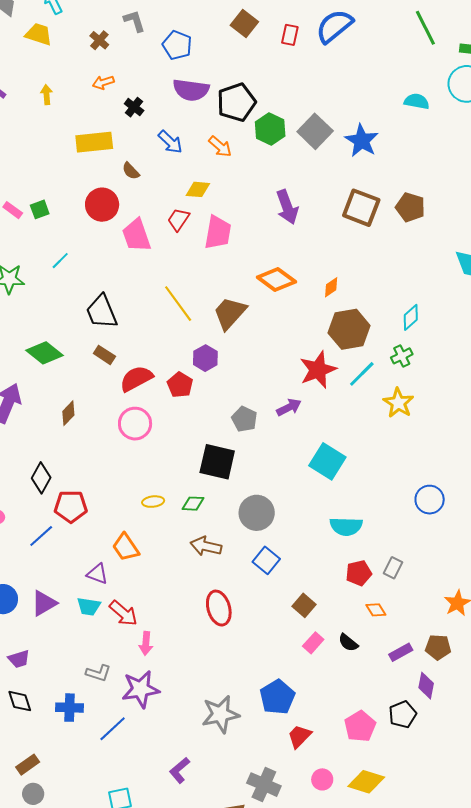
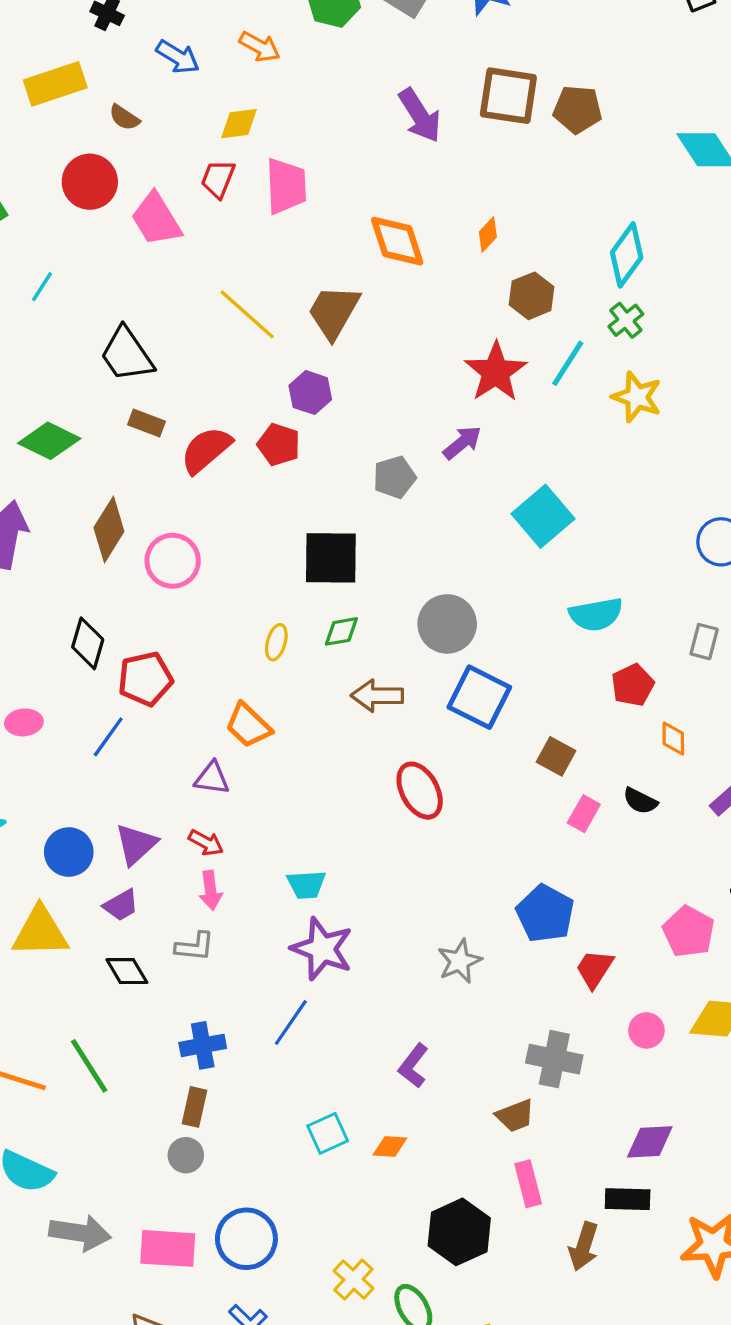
purple arrow: (287, 207) -> (420, 115), moved
brown pentagon: (410, 207) -> (578, 109), moved
orange diamond: (276, 280) -> (397, 241), turned 48
cyan diamond: (411, 317) -> (627, 255), size x1.4
brown hexagon: (349, 329) -> (532, 296), size x0.7
brown diamond: (68, 413) -> (109, 530), size x1.5
gray pentagon: (244, 419) -> (394, 477), turned -30
pink circle: (135, 424) -> (173, 561), moved
cyan square: (327, 461) -> (543, 516), turned 30
black square: (217, 462) -> (331, 558), moved
yellow ellipse: (153, 502) -> (276, 642), turned -55
blue square: (266, 560) -> (479, 697), size x1.4
gray rectangle: (393, 568) -> (704, 642), moved
cyan trapezoid: (89, 606) -> (306, 885), moved
orange diamond: (376, 610) -> (673, 739), turned 45
red arrow: (123, 613) -> (206, 843), moved, size x0.7
pink arrow: (146, 643) -> (210, 890), moved
purple trapezoid: (19, 659) -> (121, 905), moved
gray L-shape: (98, 673) -> (195, 946), moved
purple star: (141, 689) -> (322, 949), turned -30
black diamond: (20, 701) -> (127, 971), moved
blue cross: (70, 708) -> (203, 1045), moved
gray star: (220, 714) -> (460, 961), size x0.7
brown rectangle: (28, 765) -> (195, 1107), moved, turned -30

